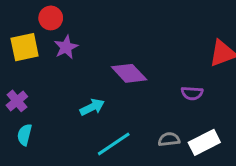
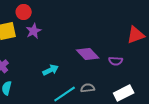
purple diamond: (129, 73) -> (88, 54), moved
gray semicircle: (169, 139) -> (88, 88), moved

